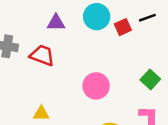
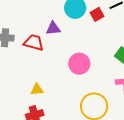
purple triangle: (56, 23) -> (53, 28), moved

